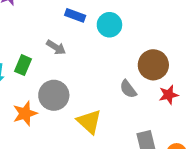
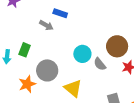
cyan circle: (109, 25) -> (82, 54), moved
gray arrow: (56, 47) -> (46, 25), moved

